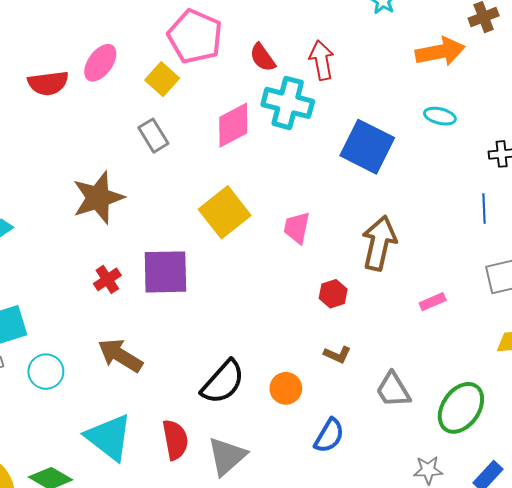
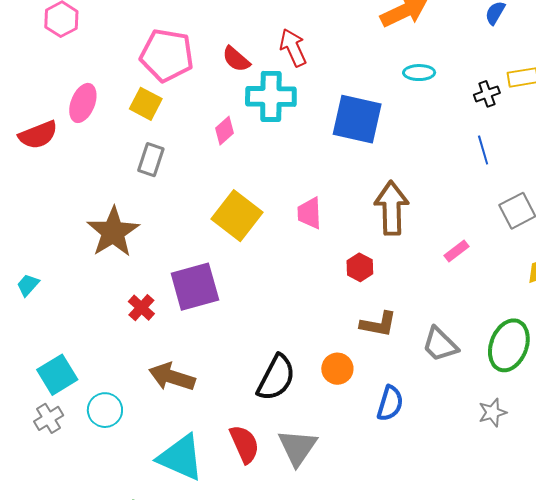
pink diamond: (233, 125) -> (224, 131), size x0.6
gray rectangle: (153, 136) -> (151, 160), turned 64
brown L-shape: (337, 355) -> (378, 324), size x1.4

